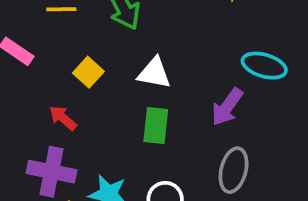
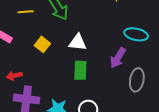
red arrow: (63, 118) -> (14, 76), moved, turned -49
gray ellipse: (234, 170) -> (137, 80), moved

